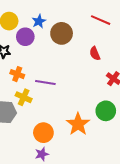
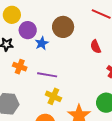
blue star: (39, 21) -> (42, 43), moved
yellow cross: (24, 97) -> (53, 96), moved

